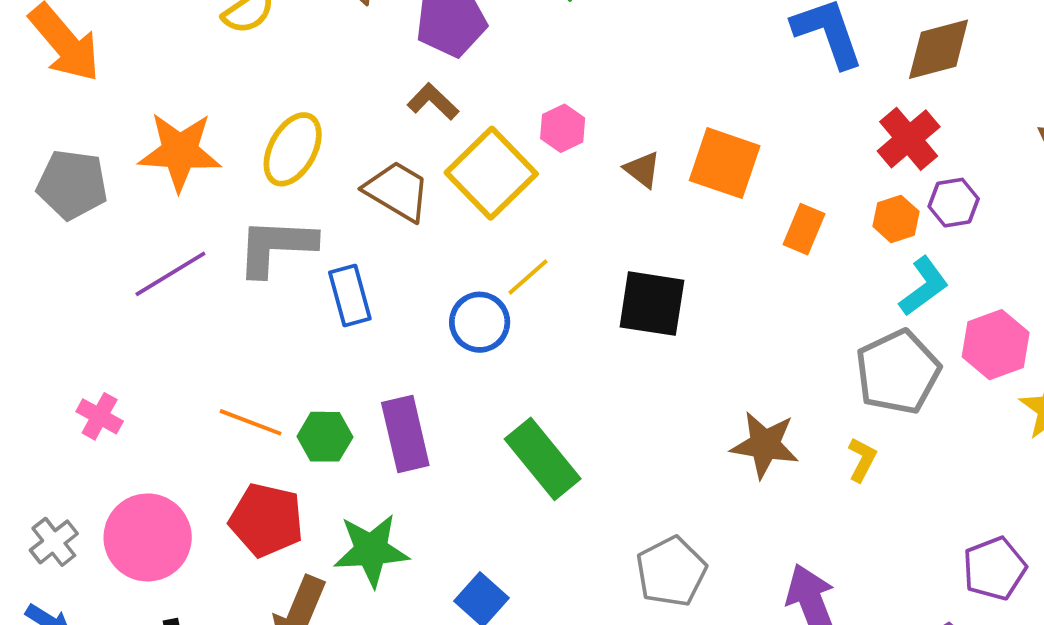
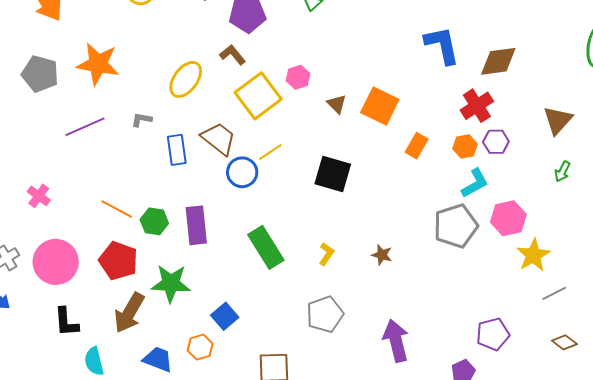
yellow ellipse: (293, 149) -> (186, 79), moved
brown trapezoid: (397, 191) -> (219, 139), moved
gray L-shape: (276, 247) -> (142, 120), size x0.5
brown star: (765, 445) -> (382, 255), size x0.6
yellow L-shape: (862, 459) -> (326, 254), moved

